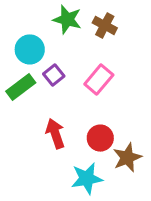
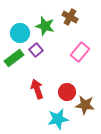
green star: (67, 19) -> (45, 26), moved
pink rectangle: (99, 79) -> (80, 52), moved
brown star: (127, 158) -> (85, 105), turned 30

